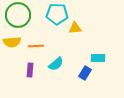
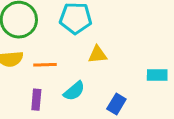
yellow triangle: (75, 28) -> (97, 55), moved
cyan rectangle: (98, 58) -> (157, 75), moved

